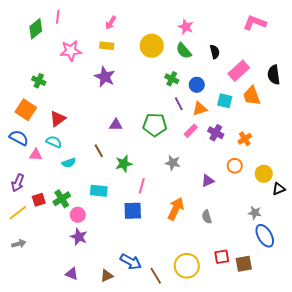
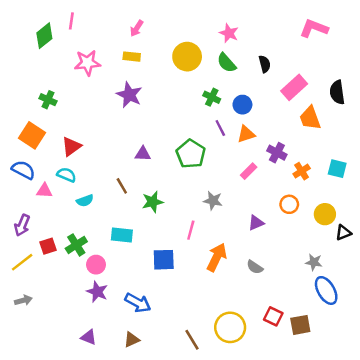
cyan square: (225, 101) -> (337, 169), moved
green pentagon: (155, 125) -> (191, 154), turned 30
pink rectangle: (191, 131) -> (249, 171), moved
purple cross: (216, 133) -> (277, 153), moved
pink line: (142, 186) -> (191, 230), moved
gray semicircle: (207, 217) -> (255, 267), turned -40
red square: (222, 257) -> (273, 316), turned 35
blue arrow: (131, 262) -> (138, 303), moved

